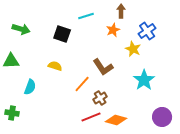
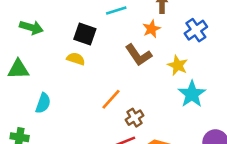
yellow star: (133, 49) -> (178, 65), moved
yellow semicircle: (55, 66) -> (76, 59), moved
brown L-shape: (103, 67) -> (138, 55), moved

